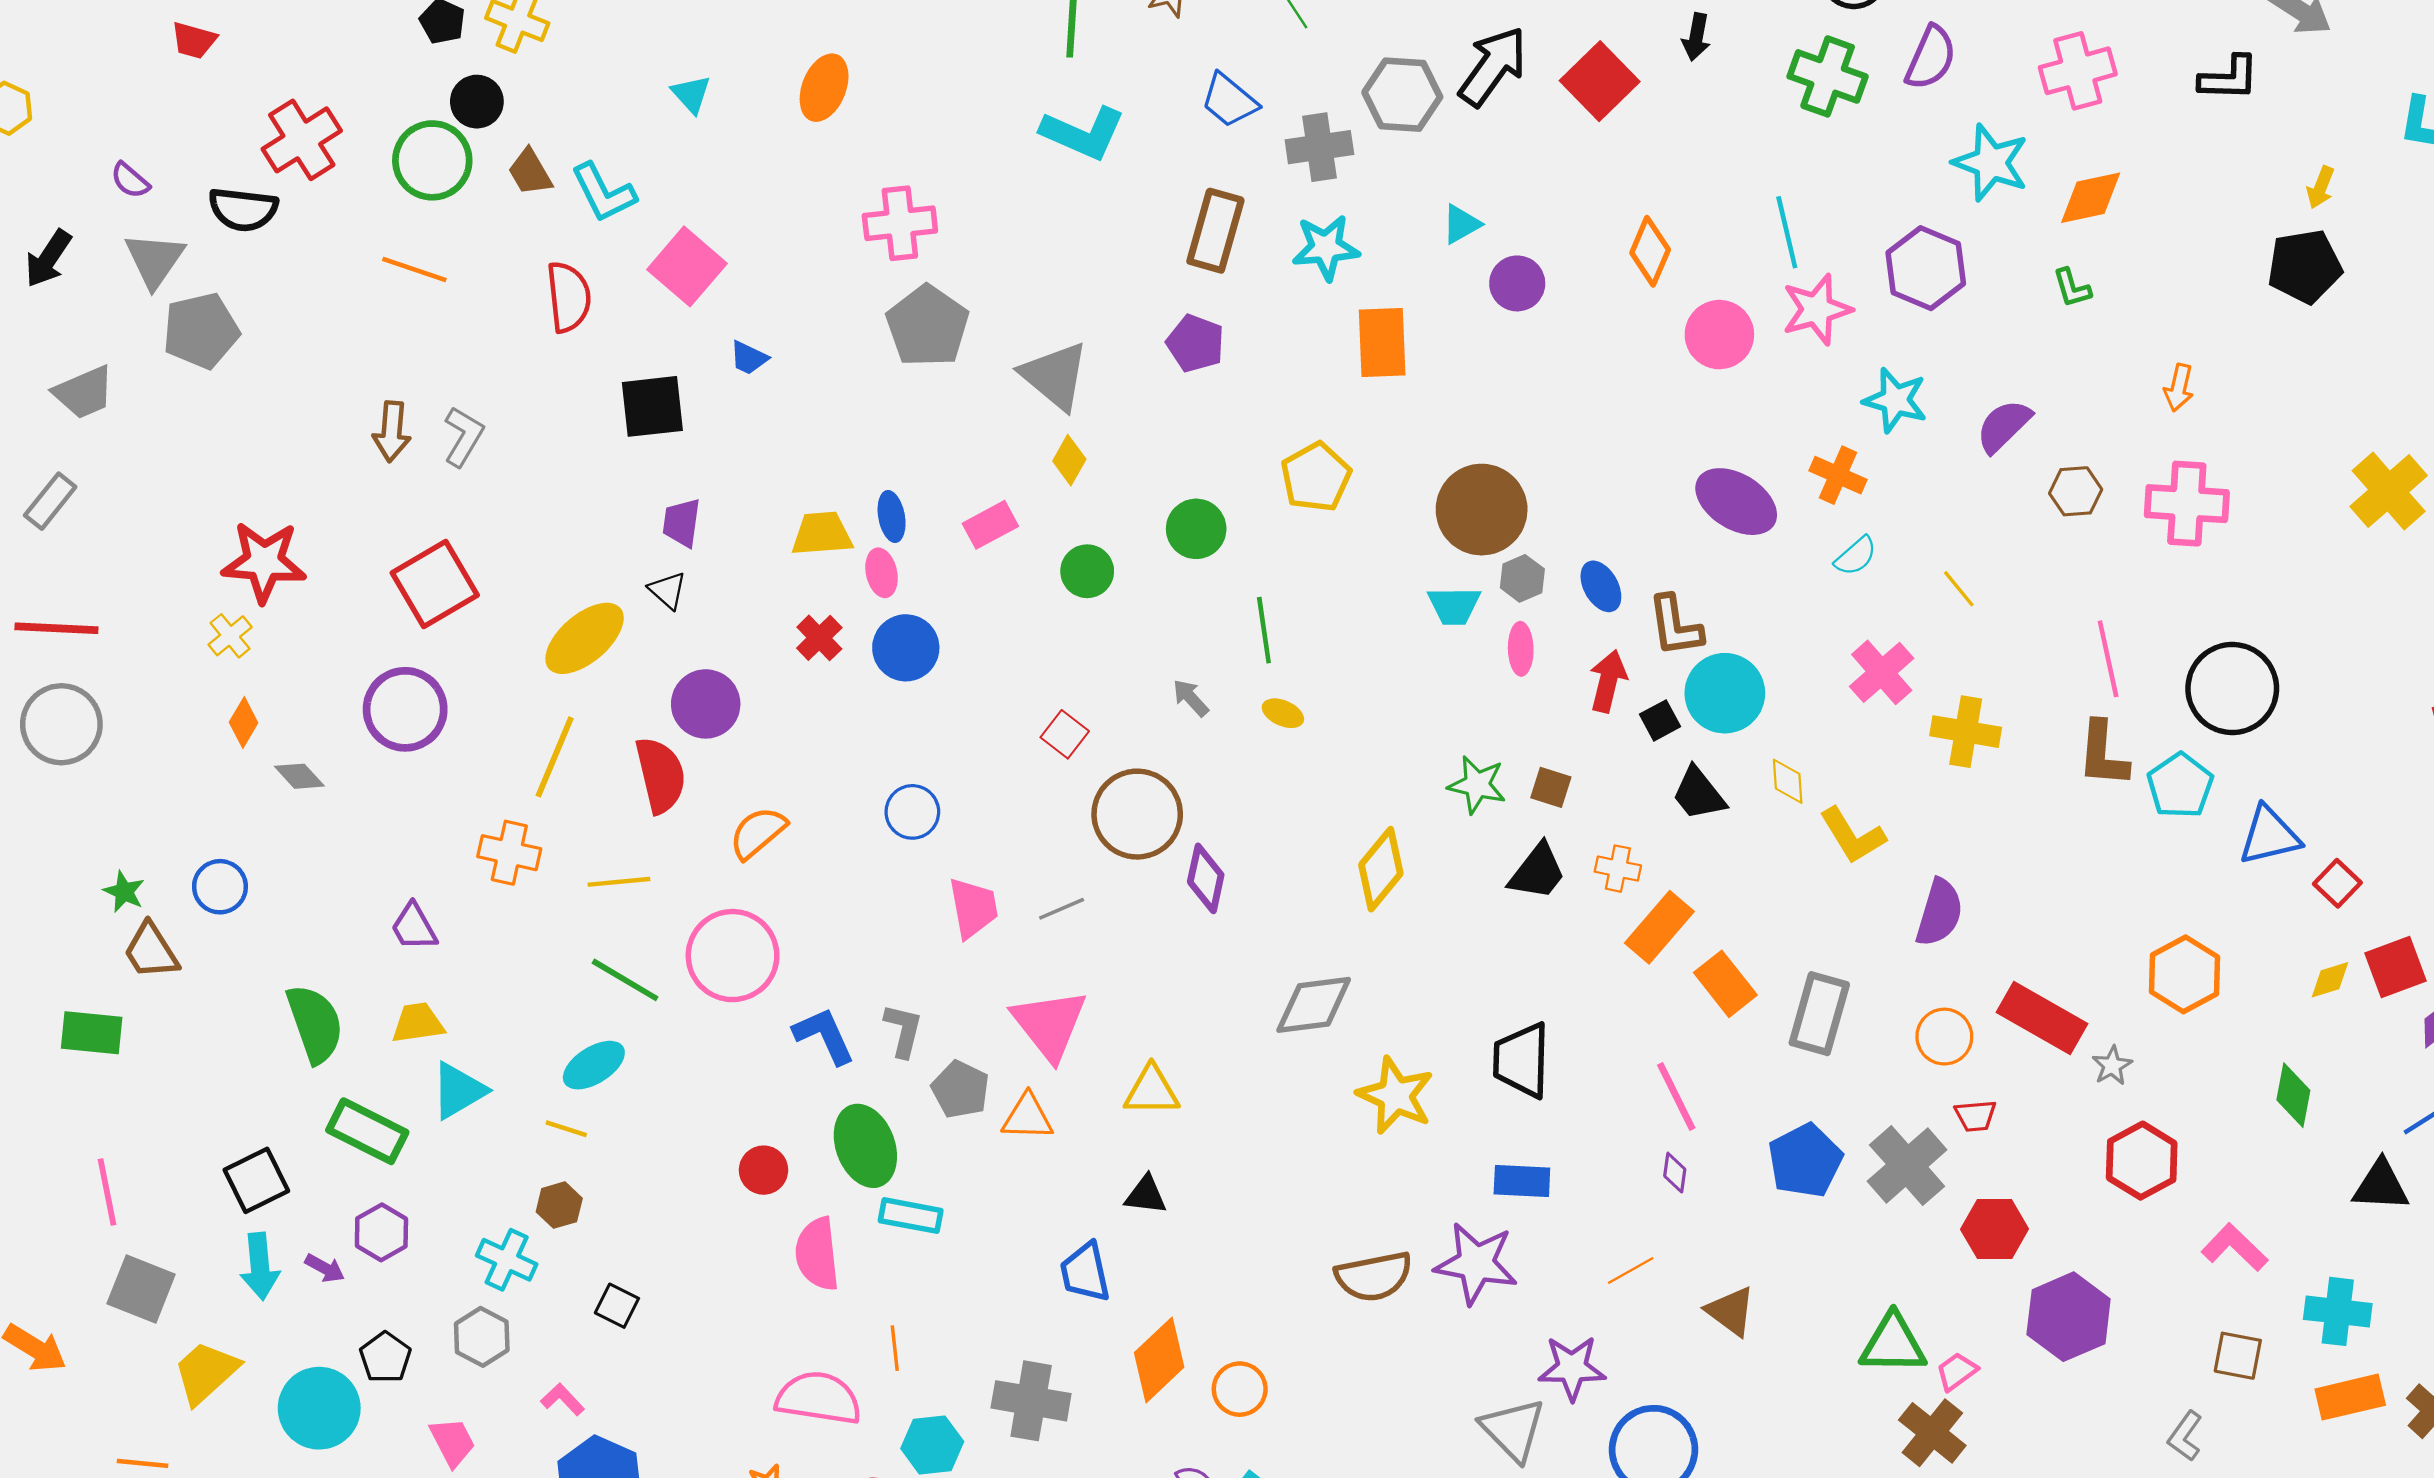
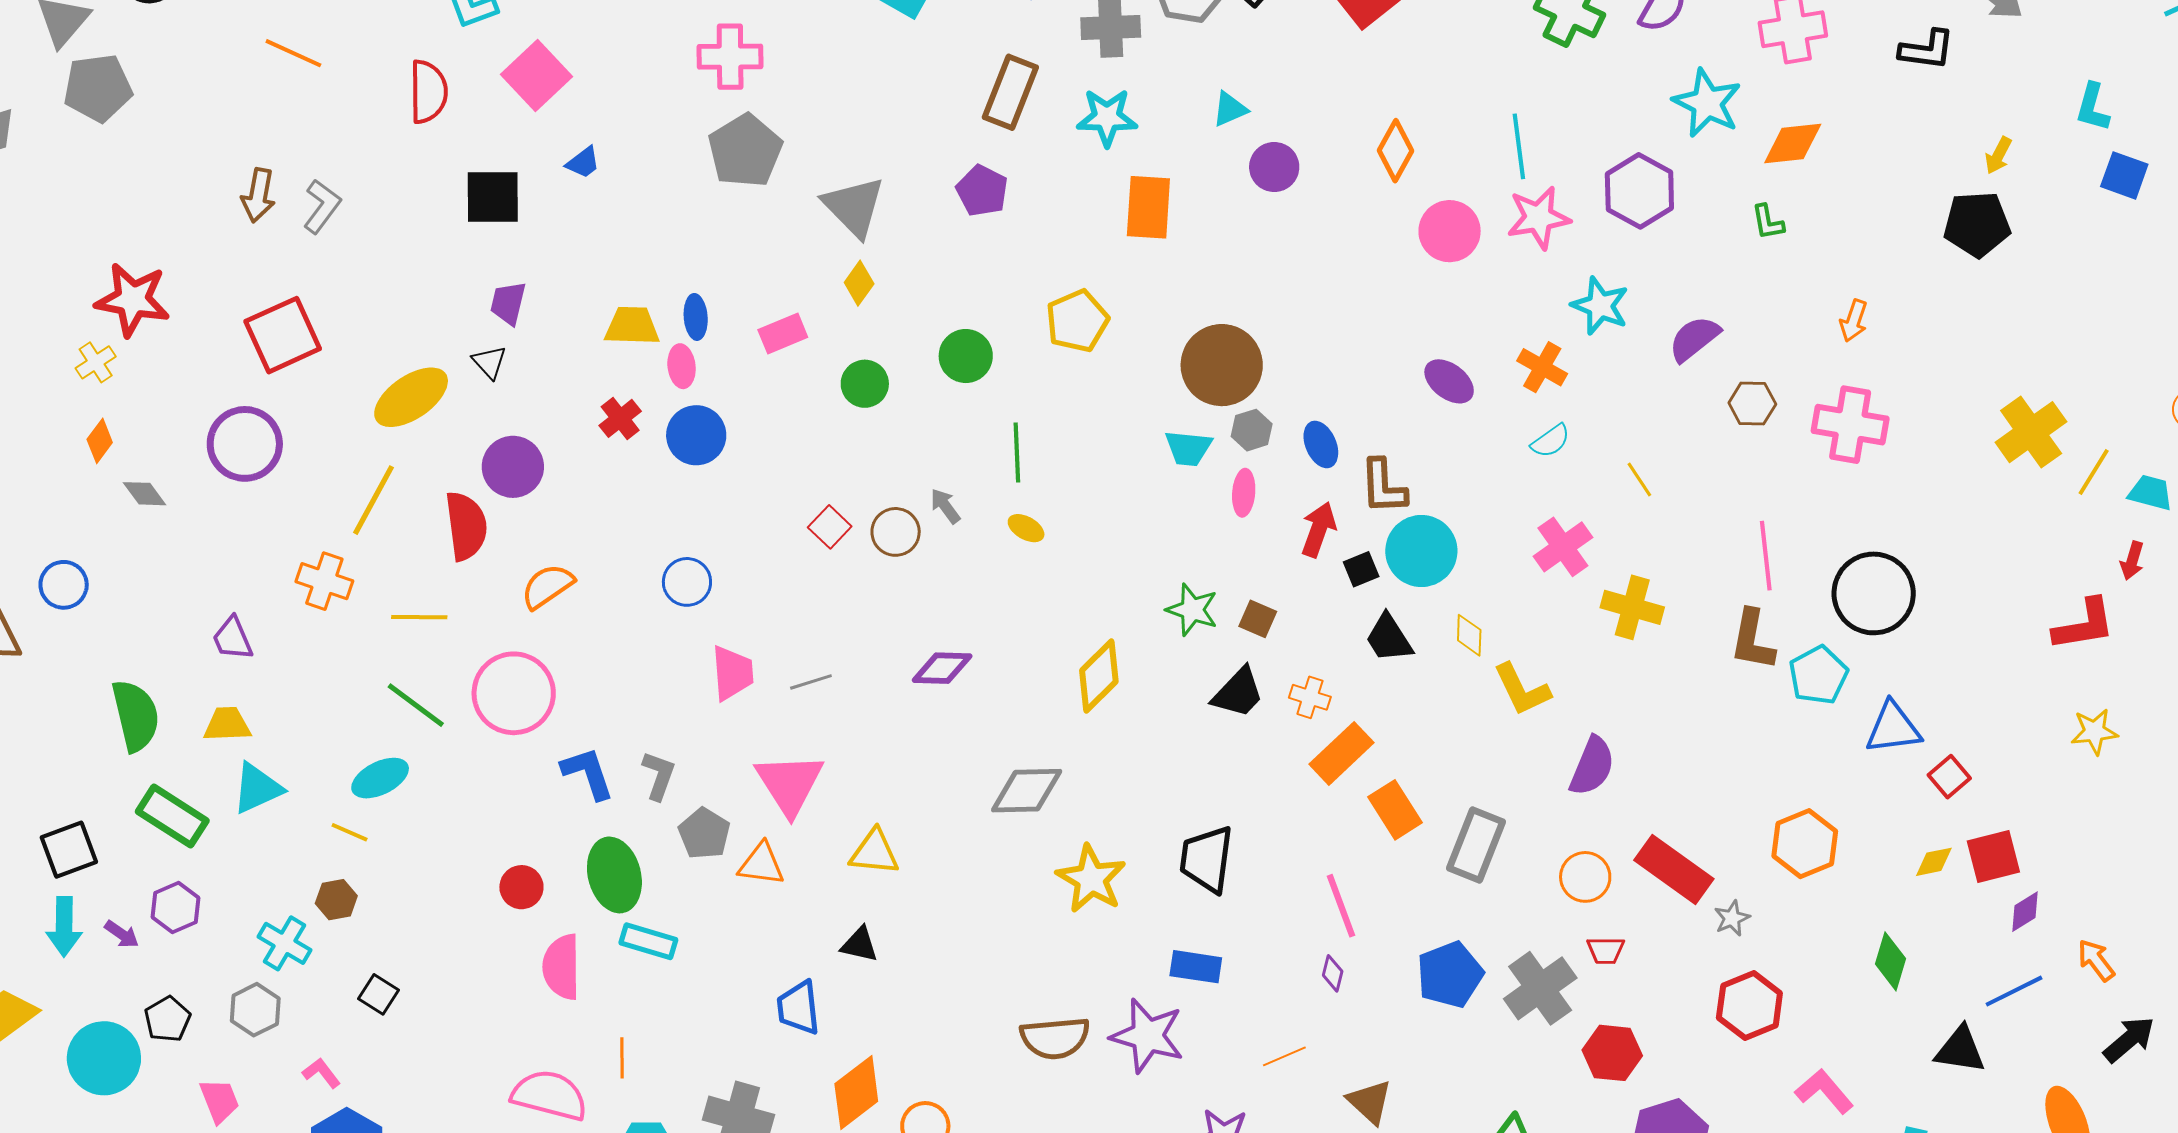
blue trapezoid: (749, 358) -> (583, 163), turned -69
purple ellipse: (1736, 502) -> (1449, 381), size x0.7
brown circle: (1137, 814) -> (896, 532), moved, size x0.6
purple diamond: (1206, 878) -> (942, 668), turned 74

